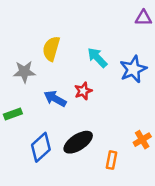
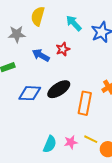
blue diamond: (41, 147) -> (30, 93), turned 45
orange rectangle: (111, 160) -> (85, 103), size x1.6

